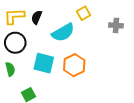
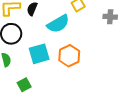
cyan square: (44, 63) -> (39, 54), turned -30

